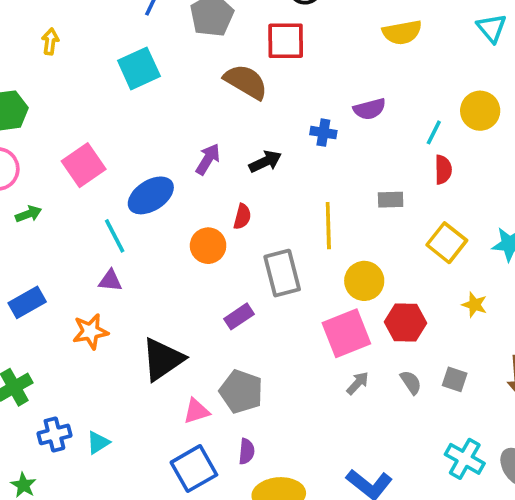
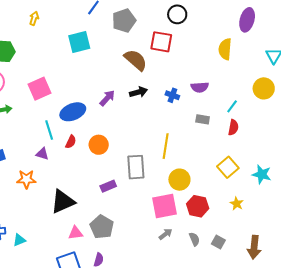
yellow semicircle: (402, 32) -> (225, 49), turned 95
yellow circle: (480, 111) -> (264, 88), moved
black arrow: (265, 162) -> (139, 92), moved
gray rectangle: (391, 200) -> (203, 119), moved
red semicircle: (242, 217) -> (71, 142), moved

